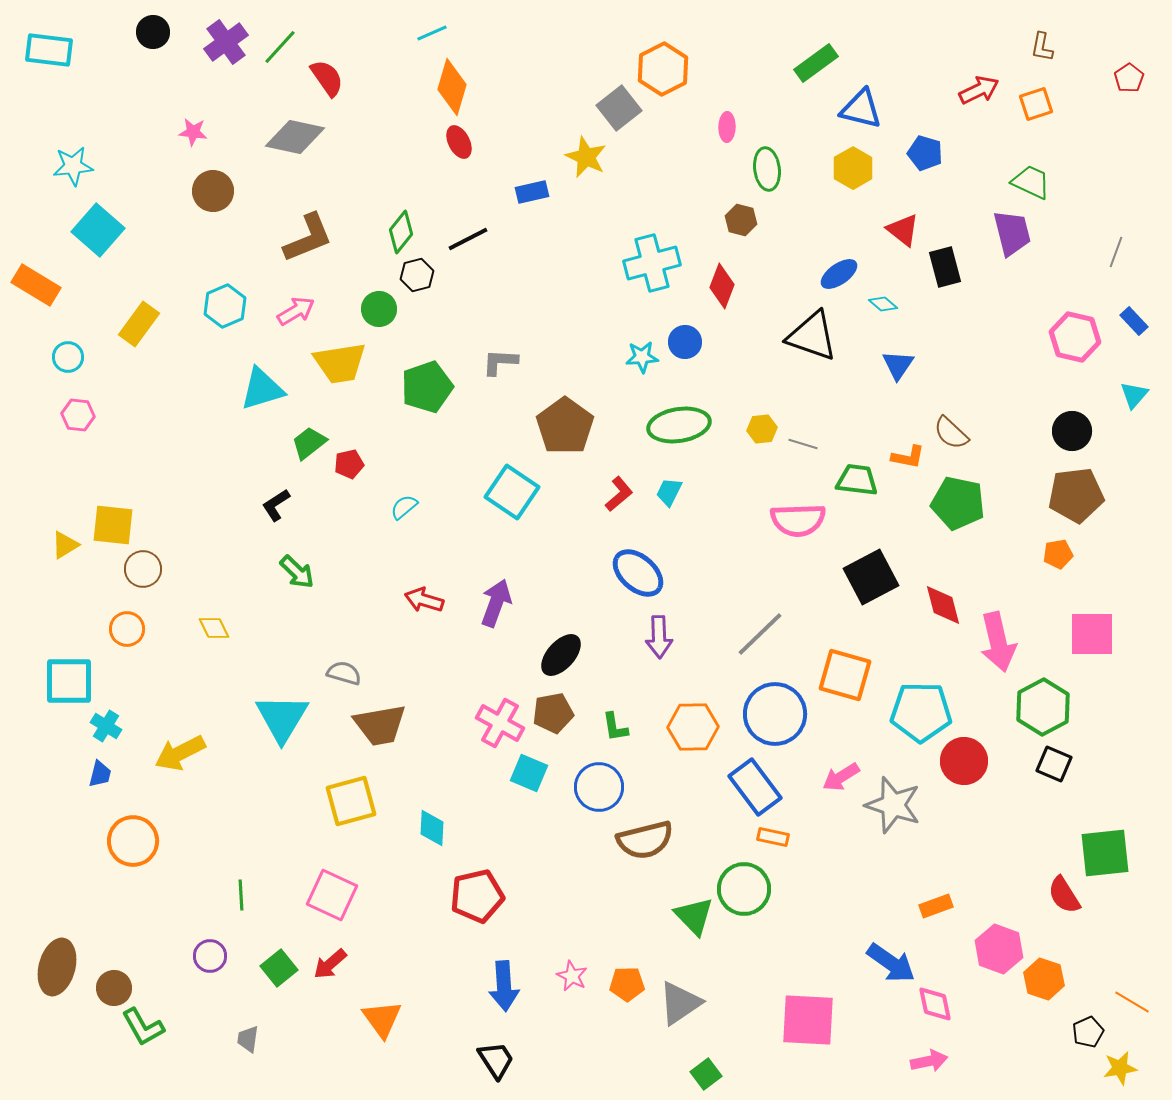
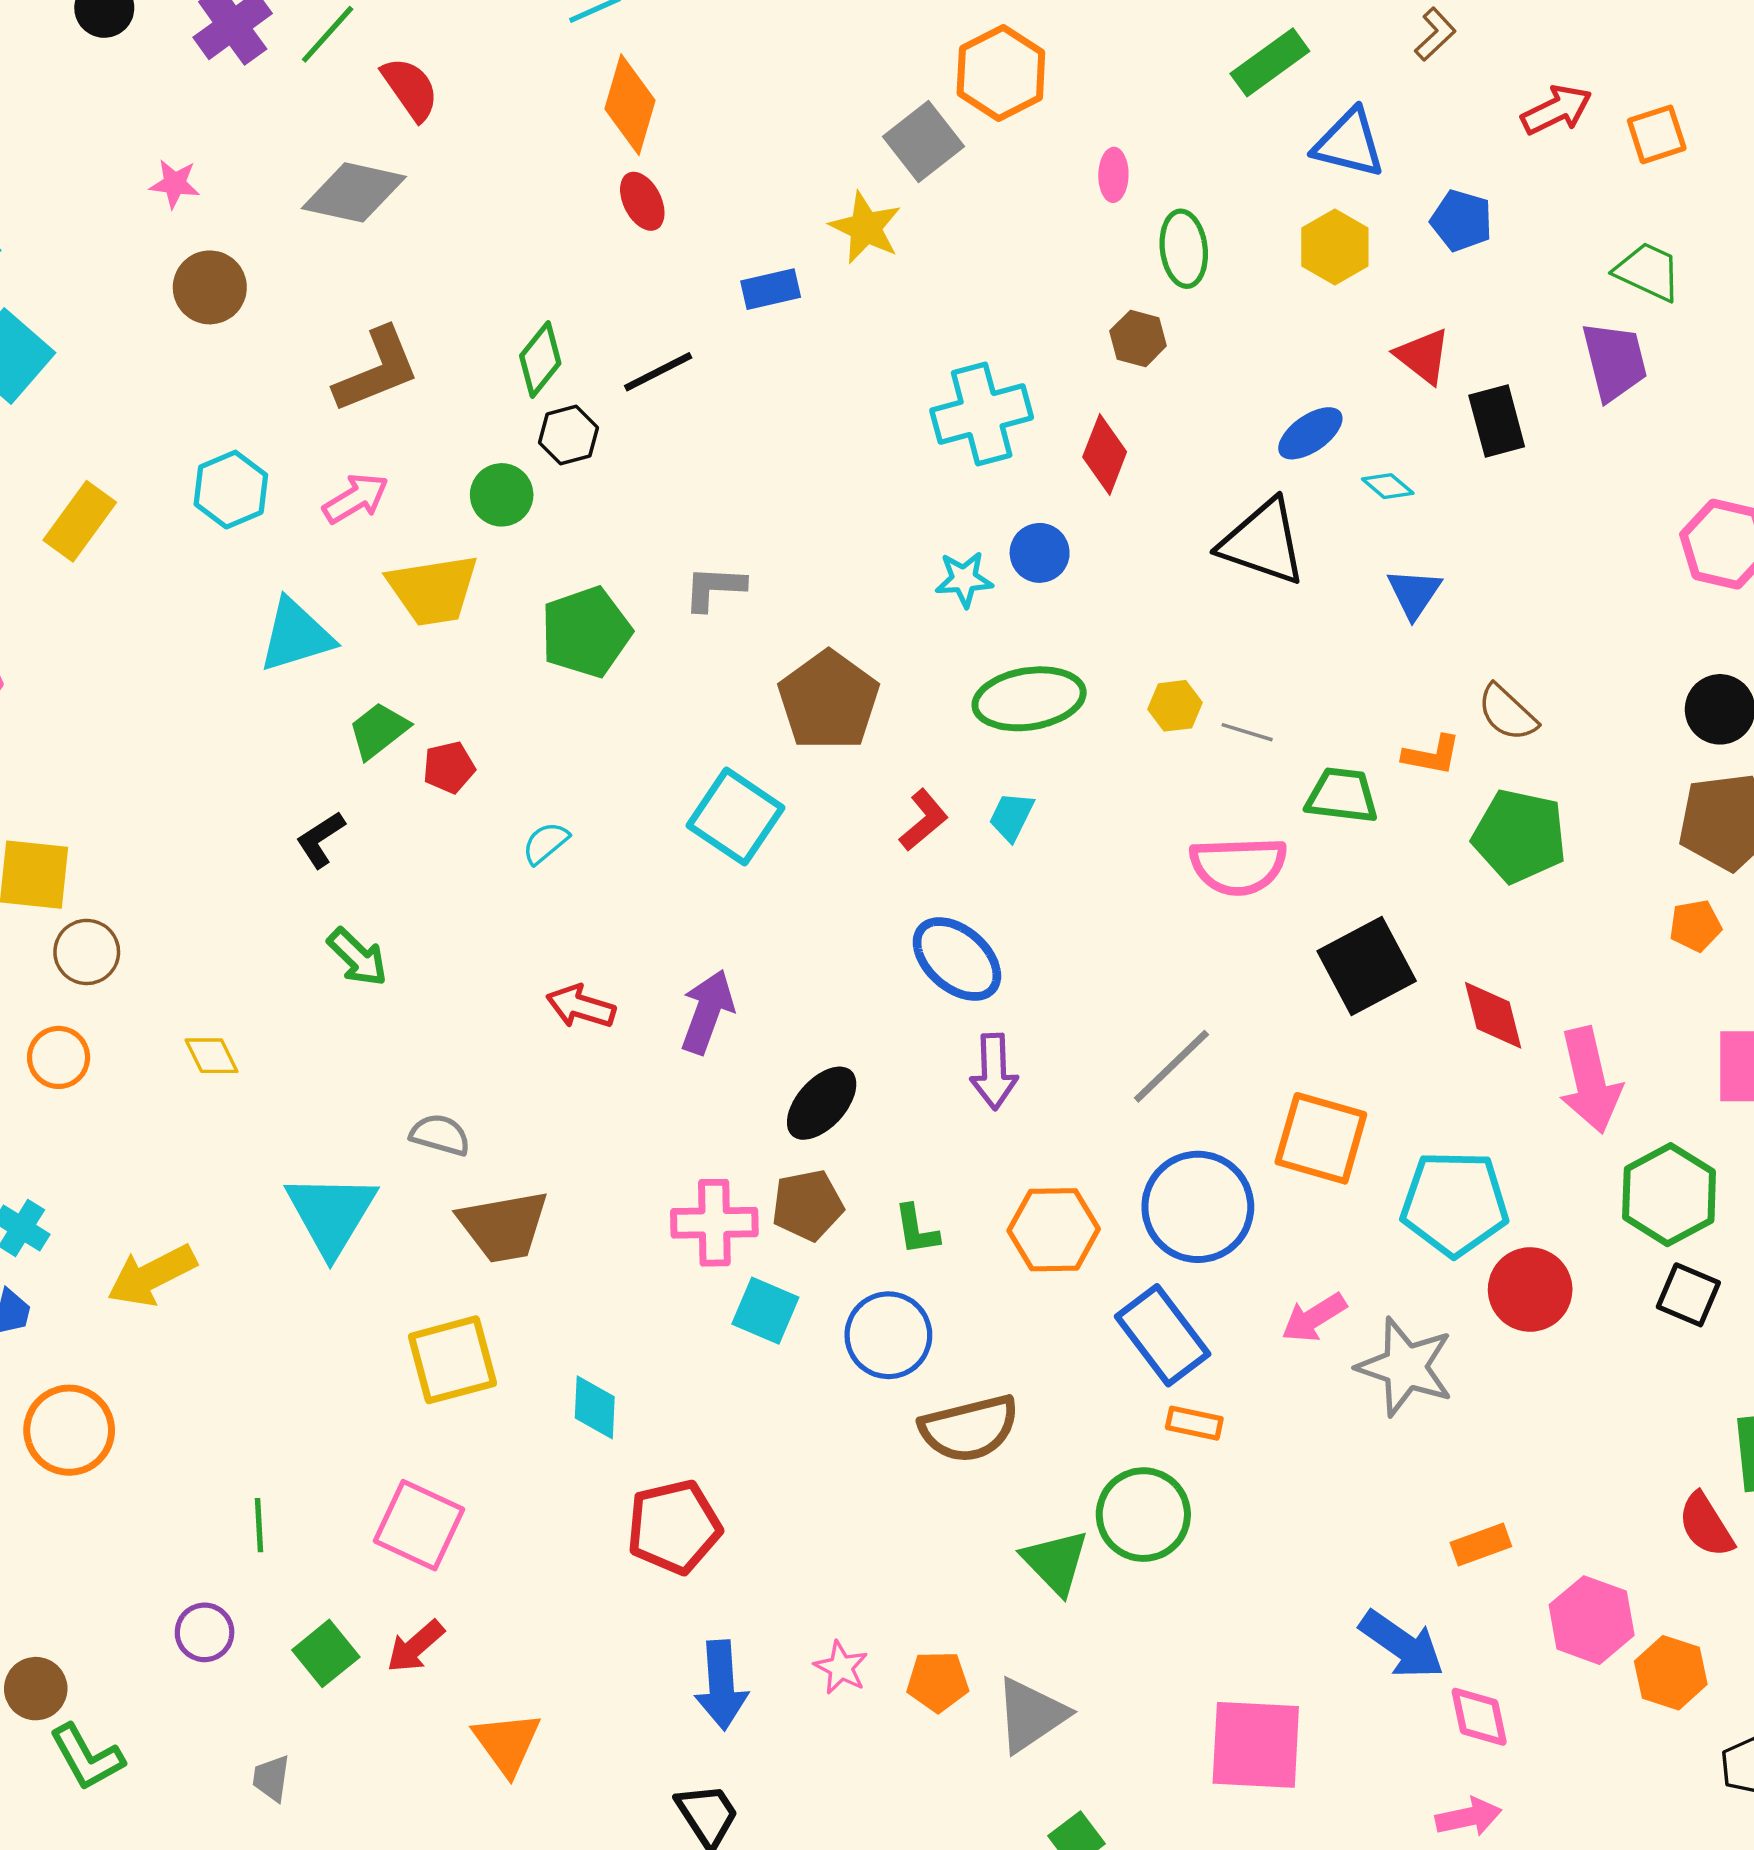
brown L-shape: (1042, 47) -> (1435, 34), moved, turned -144
pink cross: (500, 723) -> (714, 1223), turned -30

